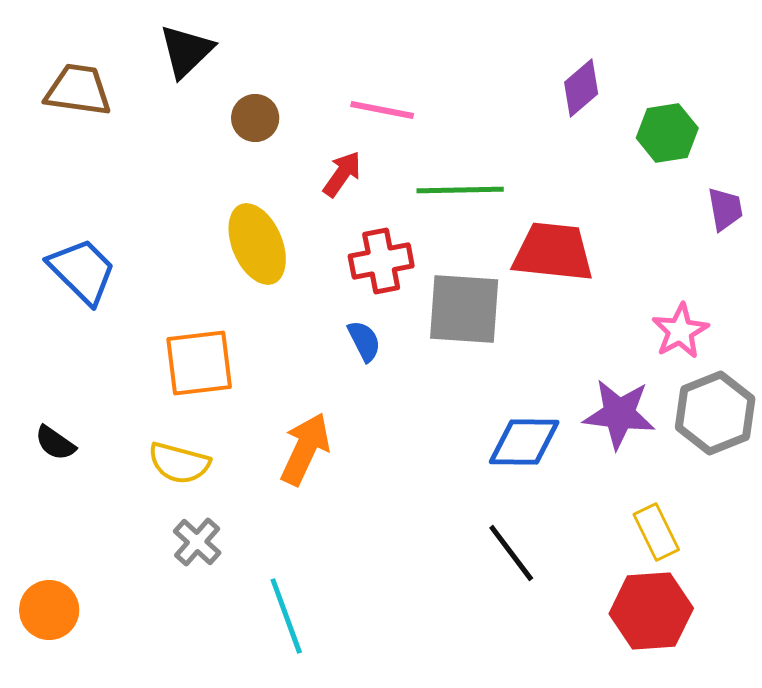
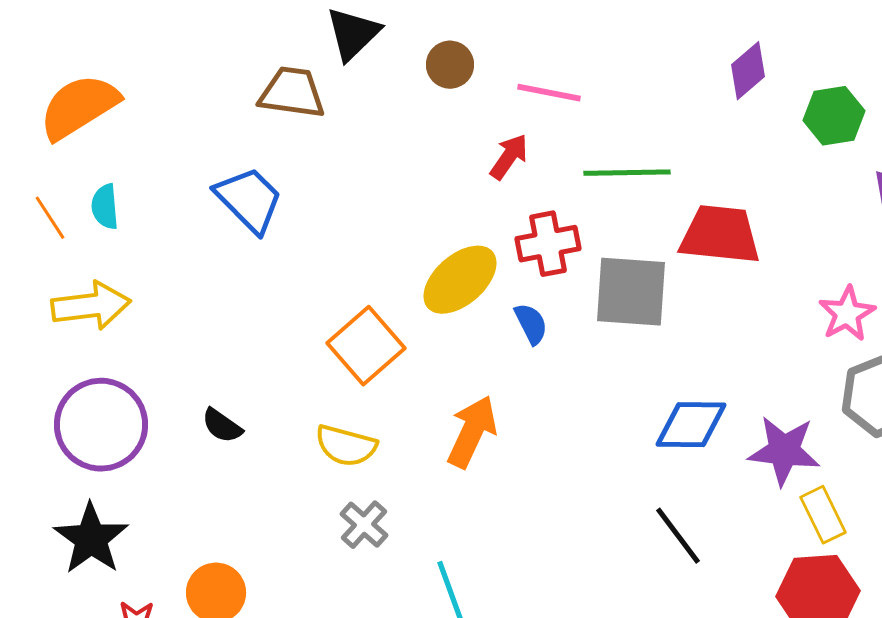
brown trapezoid: (78, 90) -> (292, 93), moved
brown circle: (255, 118) -> (450, 65), moved
yellow ellipse: (257, 244) -> (460, 280), moved, turned 72
blue trapezoid: (82, 271) -> (249, 200), moved
orange square: (199, 363) -> (366, 346), turned -34
purple star: (619, 414) -> (784, 451), moved

